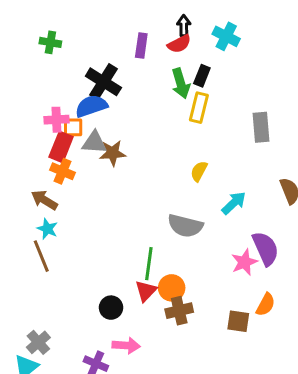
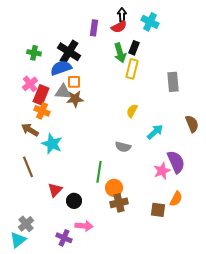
green cross: (50, 42) -> (34, 53), moved
pink cross: (56, 120) -> (30, 84), moved, turned -35
orange square: (73, 127) -> (74, 82), moved
gray semicircle: (185, 226) -> (123, 147), size x0.7
cyan star: (47, 229) -> (52, 144), moved, size x1.5
red triangle: (146, 291) -> (55, 190), moved

